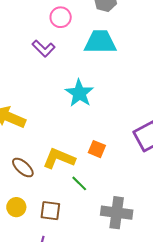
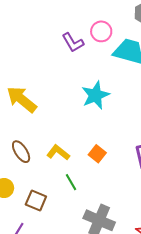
pink circle: (61, 17) -> (101, 31), moved
yellow L-shape: (59, 158) -> (58, 153), size x0.7

